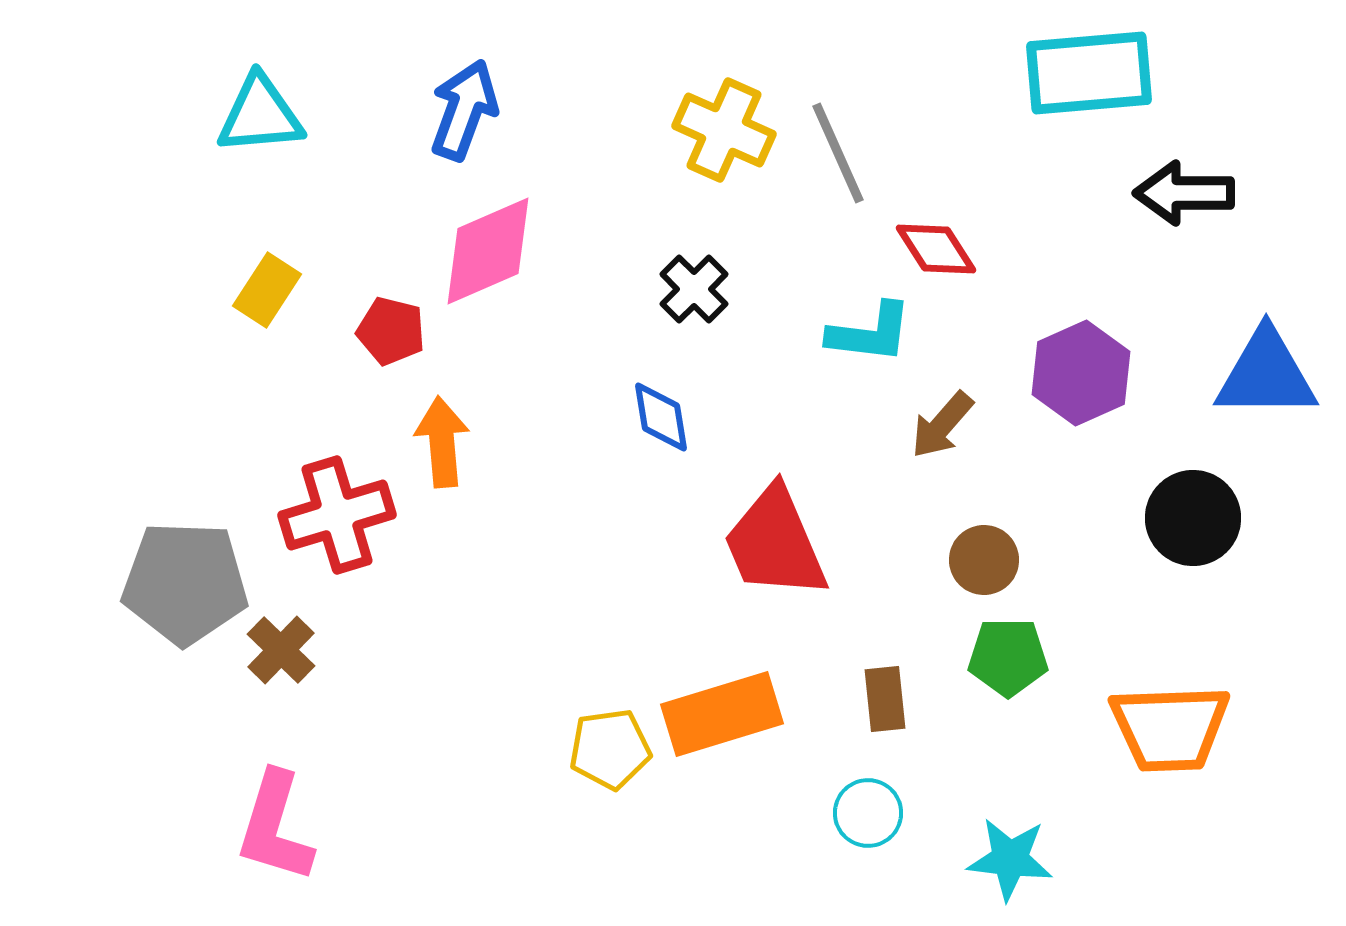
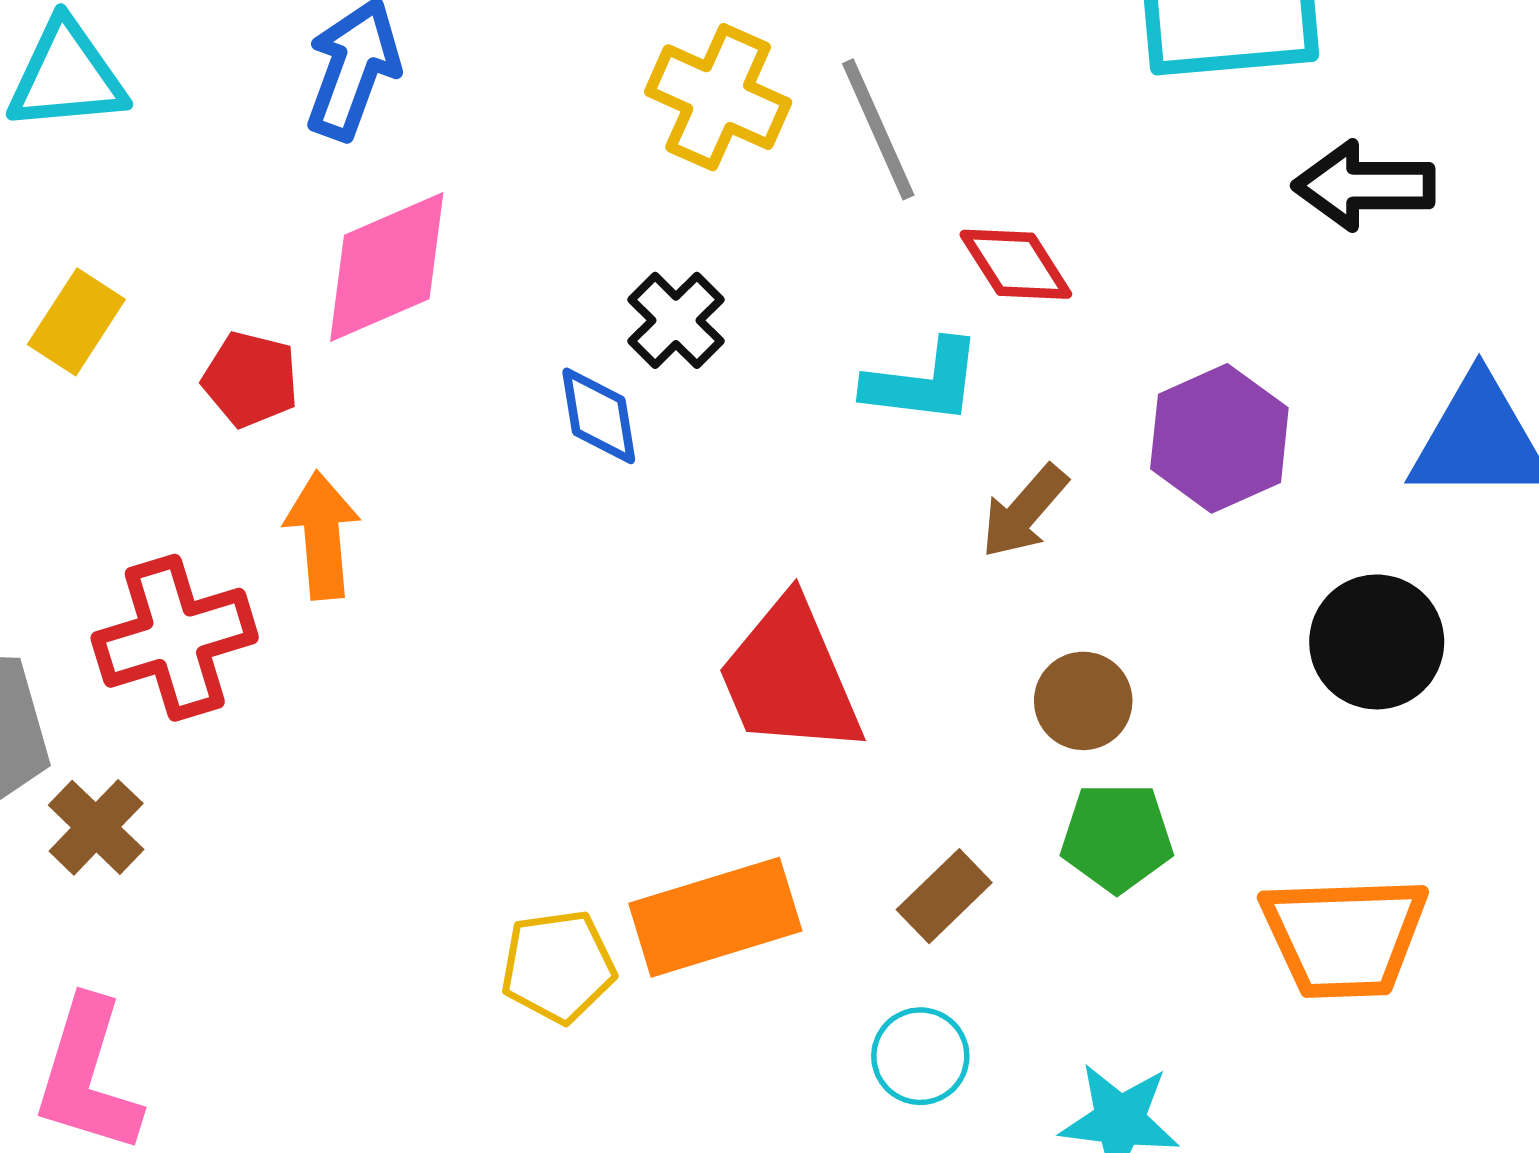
blue diamond: (661, 417) -> (599, 416), moved
brown rectangle: (885, 699) -> (944, 896), turned 52

